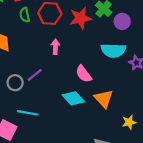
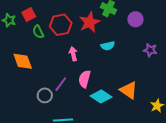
purple circle: (122, 21) -> (135, 19), moved
cyan semicircle: (113, 50) -> (108, 46), moved, size x0.6
pink semicircle: (84, 74) -> (84, 79), moved, turned 66

